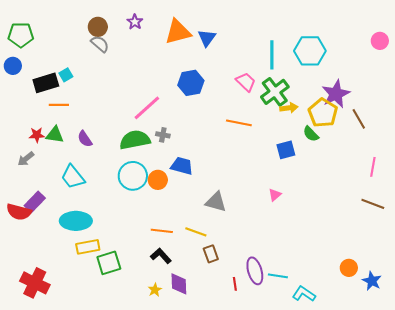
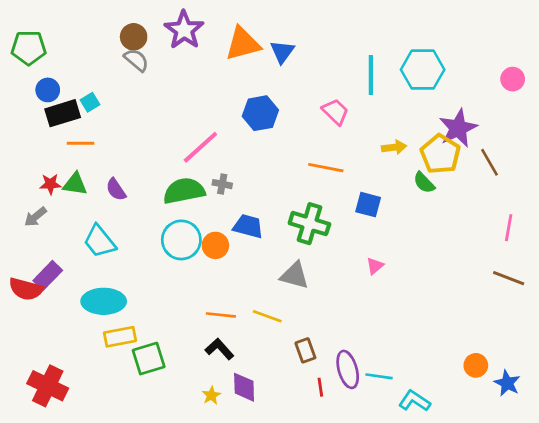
purple star: (135, 22) -> (184, 30), size x1.8
pink circle: (380, 41) -> (513, 79), moved
blue circle: (13, 66) -> (48, 90), moved
green cross: (275, 92) -> (309, 224), moved, turned -36
blue square: (286, 150) -> (368, 205), moved, turned 30
brown rectangle: (211, 254) -> (305, 350), moved

